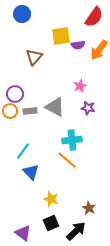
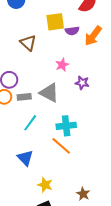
brown triangle: (34, 57) -> (28, 43), turned -30
pink star: (80, 86) -> (62, 65), moved
purple star: (88, 108) -> (82, 83), moved
cyan line: (23, 151) -> (30, 123), moved

